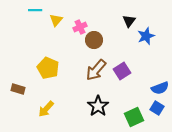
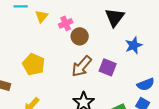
black triangle: (129, 21) -> (115, 17), size x1.5
blue star: (146, 36) -> (134, 45), moved
purple square: (122, 71) -> (108, 67), turned -36

